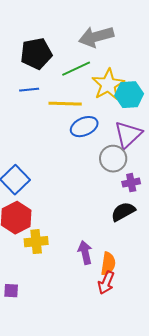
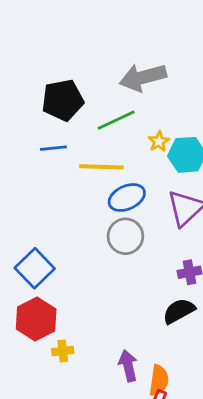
yellow star: (108, 85) -> (159, 141), size x0.5
gray circle: (113, 159) -> (125, 236), moved
yellow cross: (36, 242) -> (63, 351), size x0.7

